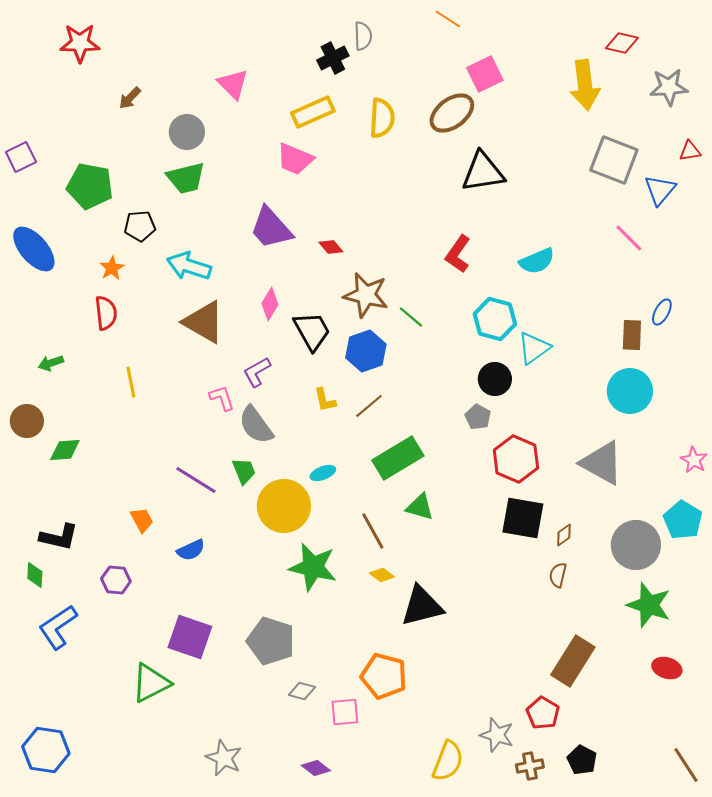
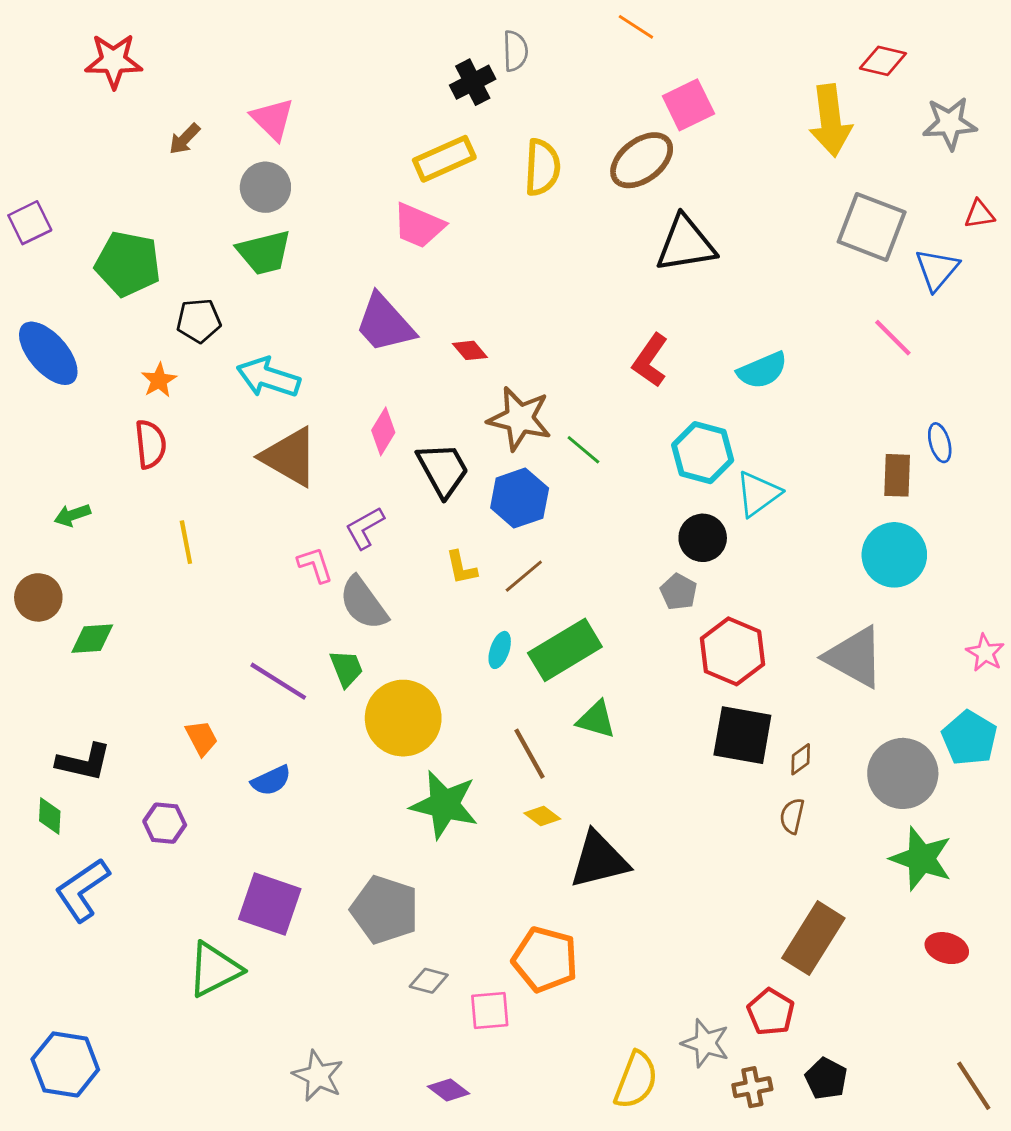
pink triangle: (233, 84) -> (273, 119), moved
blue ellipse: (662, 312) -> (940, 443), turned -44
cyan ellipse: (323, 473) -> (500, 650), moved, turned -50

